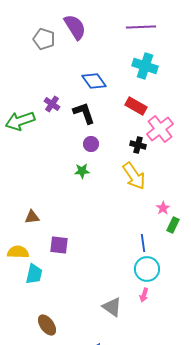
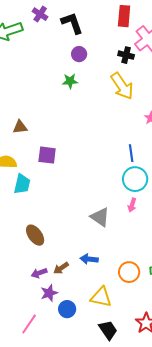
red rectangle: (136, 106) -> (124, 16), turned 65

